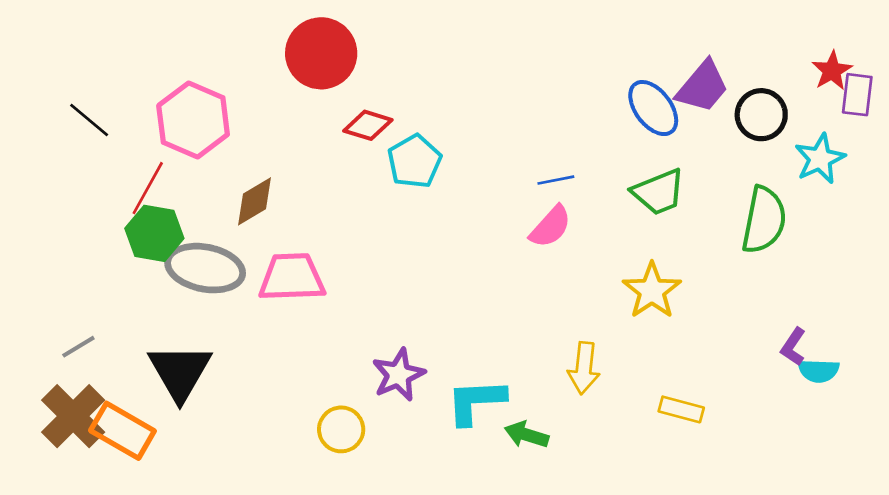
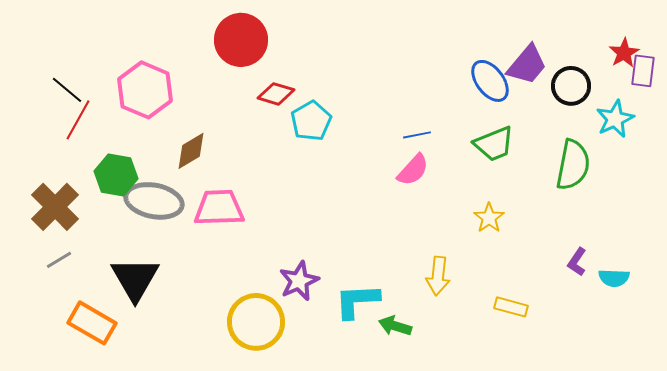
red line: (148, 188) -> (78, 120), moved
yellow star: (652, 291) -> (489, 218), size x0.7
purple L-shape: (793, 347) -> (577, 262), moved
brown cross: (73, 416) -> (55, 207), moved
yellow circle: (341, 429) -> (256, 322), size x1.6

